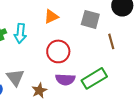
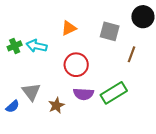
cyan arrow: (20, 33) -> (37, 46), turned 96
brown line: (111, 41) -> (131, 54), turned 35

